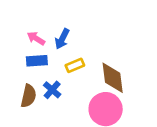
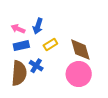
brown semicircle: (28, 96) -> (19, 73), size x1.4

